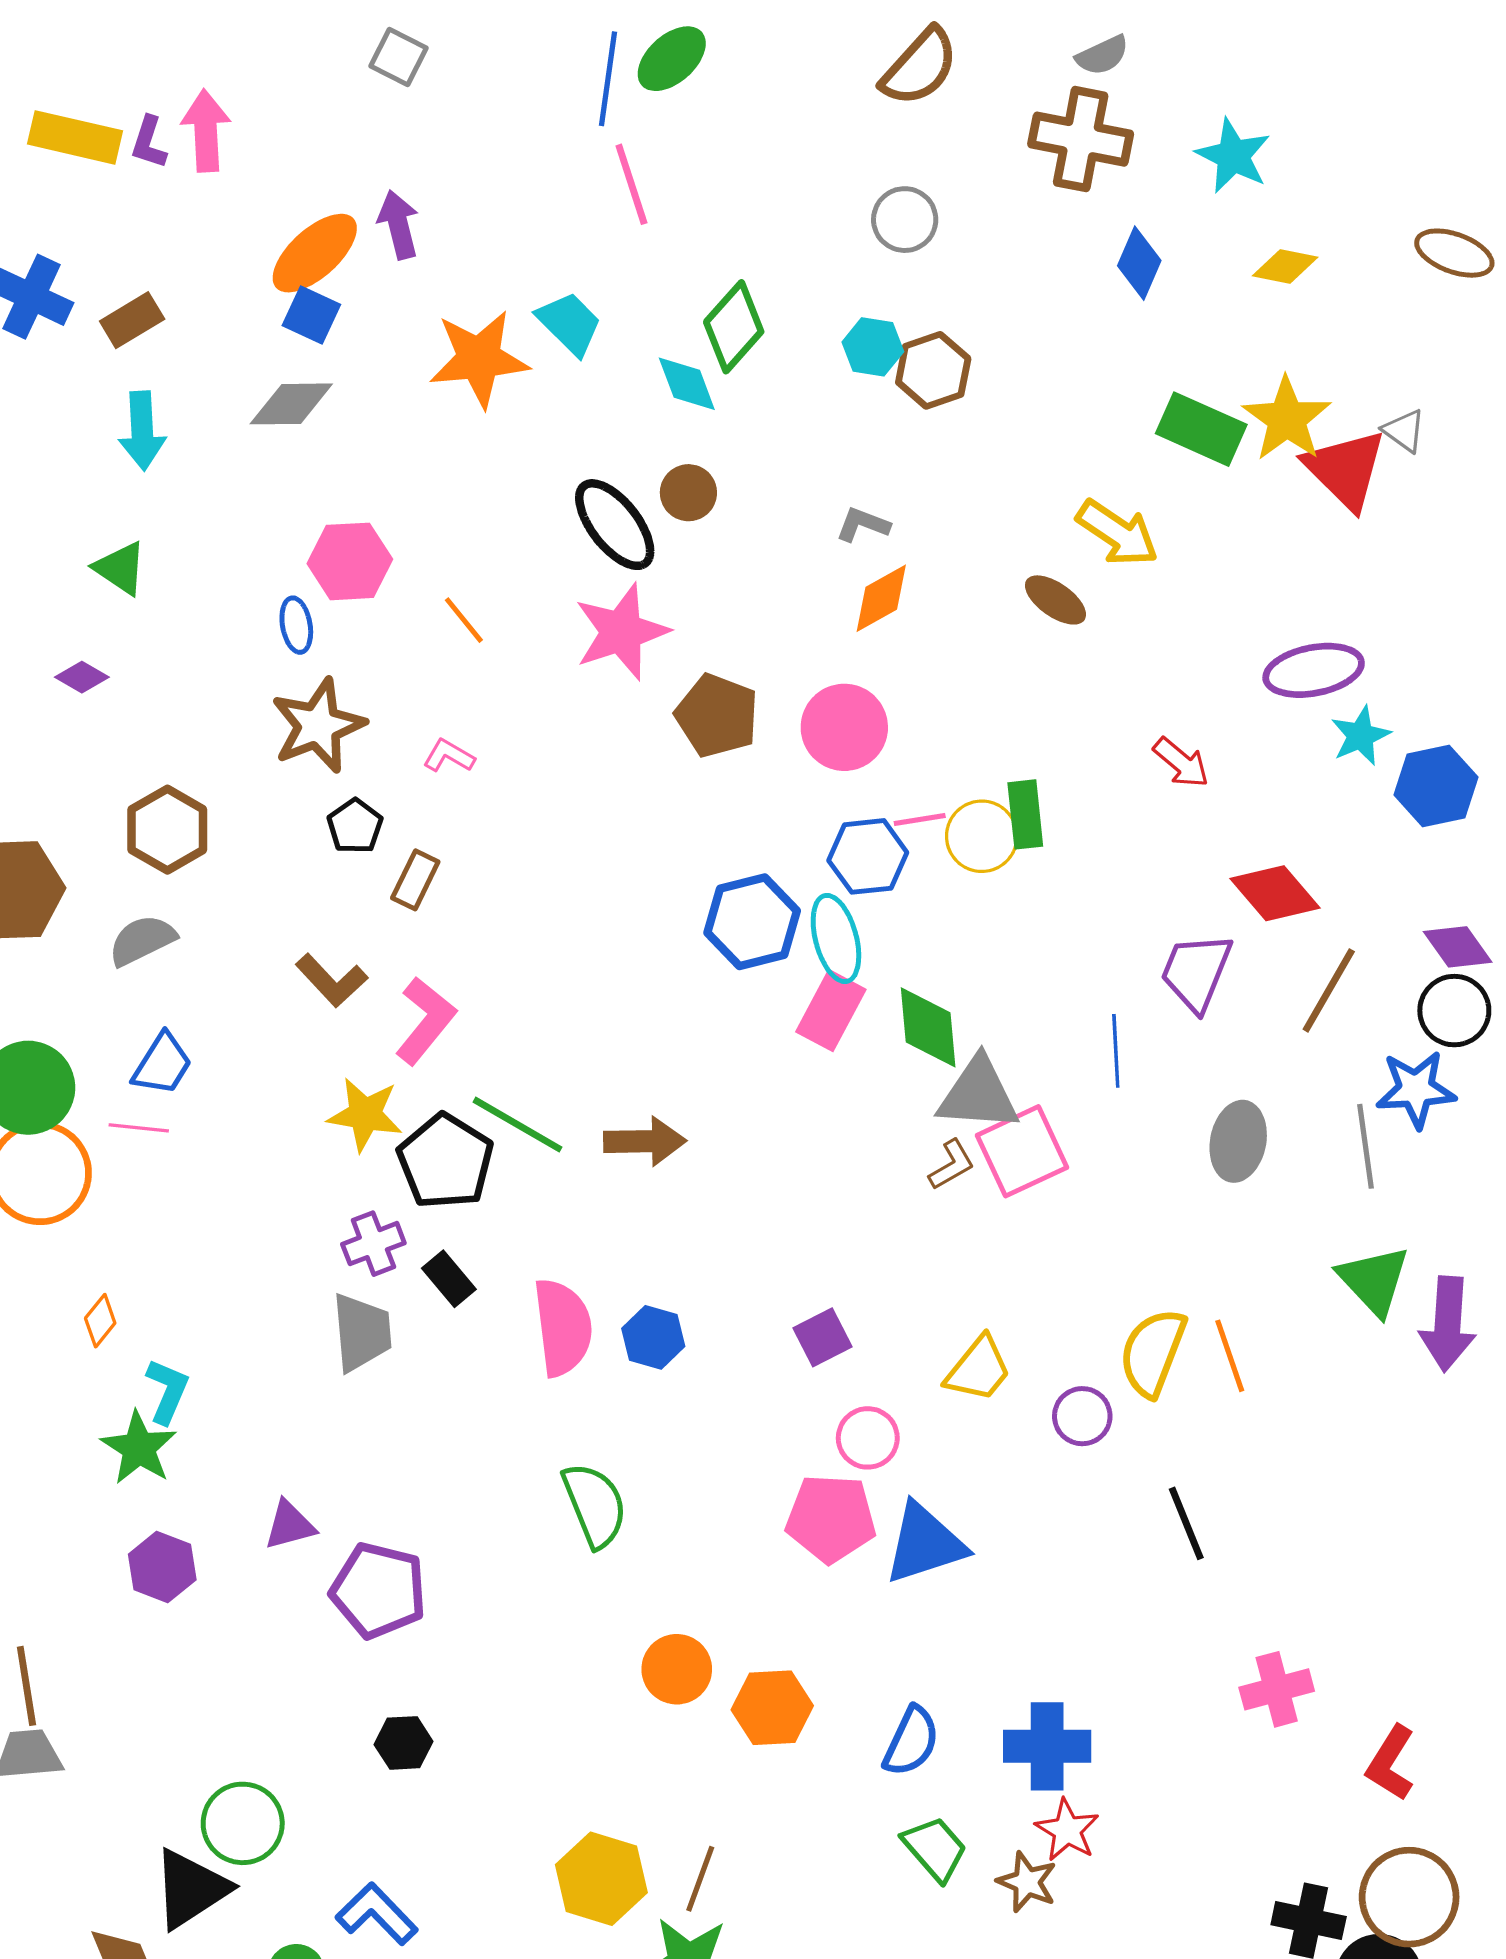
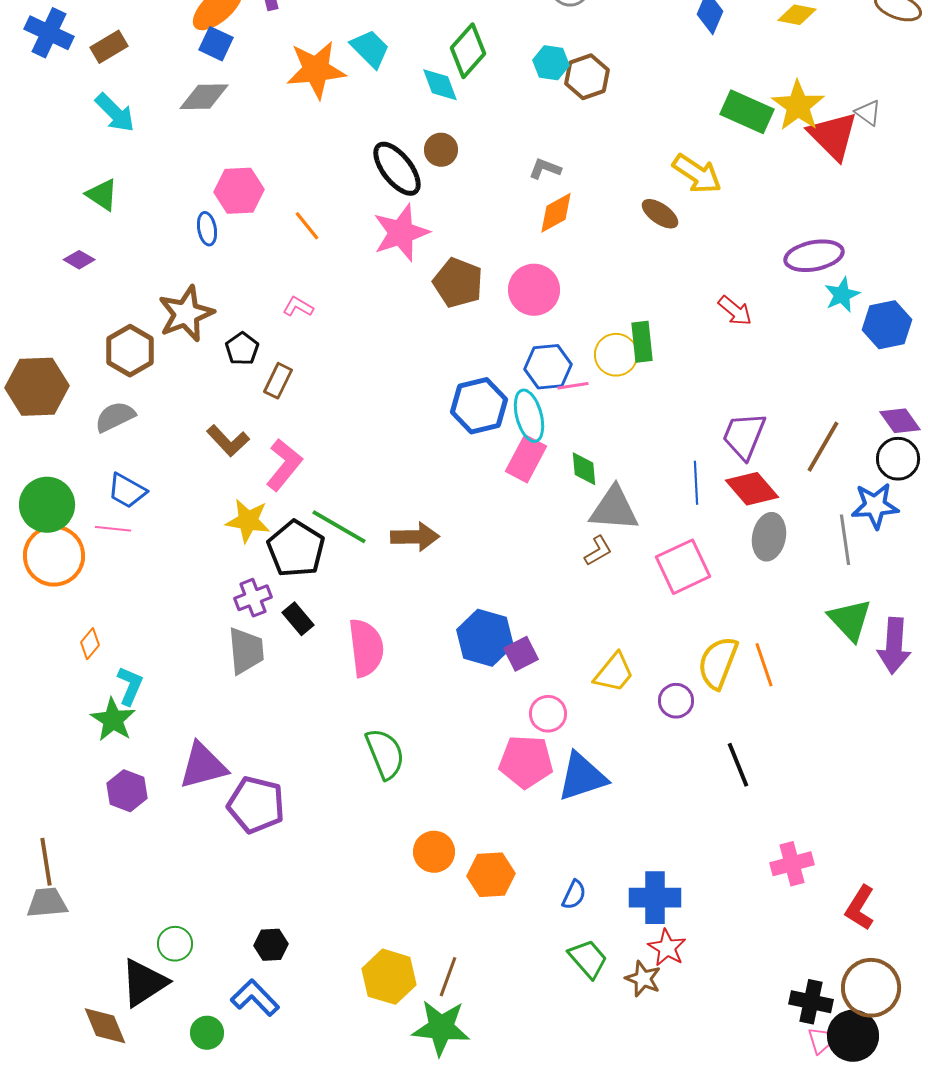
cyan arrow: (142, 431) -> (115, 113), turned -42
brown star: (318, 726) -> (186, 314), moved
pink line: (920, 820) -> (573, 386), moved
red diamond: (1275, 893) -> (752, 489), moved
green diamond: (928, 1027) -> (584, 469), size x0.7
blue trapezoid: (162, 1064) -> (127, 491), turned 87
pink square: (1022, 1151) -> (683, 567), moved
blue hexagon: (653, 1337) -> (485, 638), moved, size x1.5
purple triangle: (290, 1525) -> (203, 766), size x1.6
blue semicircle: (911, 1741) -> (574, 895), size x0.7
black hexagon: (404, 1743) -> (271, 945), moved
green circle: (243, 1823) -> (175, 944), size x0.7

